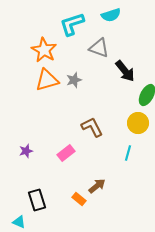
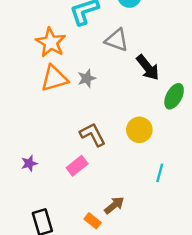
yellow circle: (138, 123) -> (139, 130), moved
brown L-shape: (92, 127) -> (93, 135), moved
cyan line: (128, 153) -> (160, 173), moved

